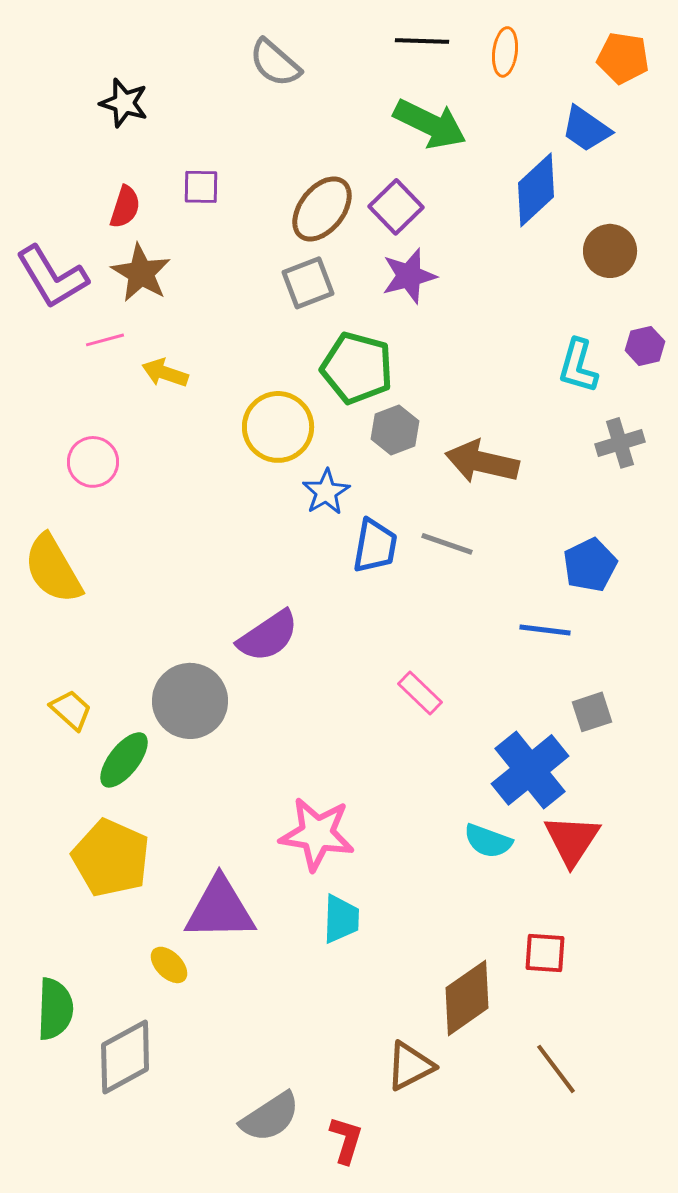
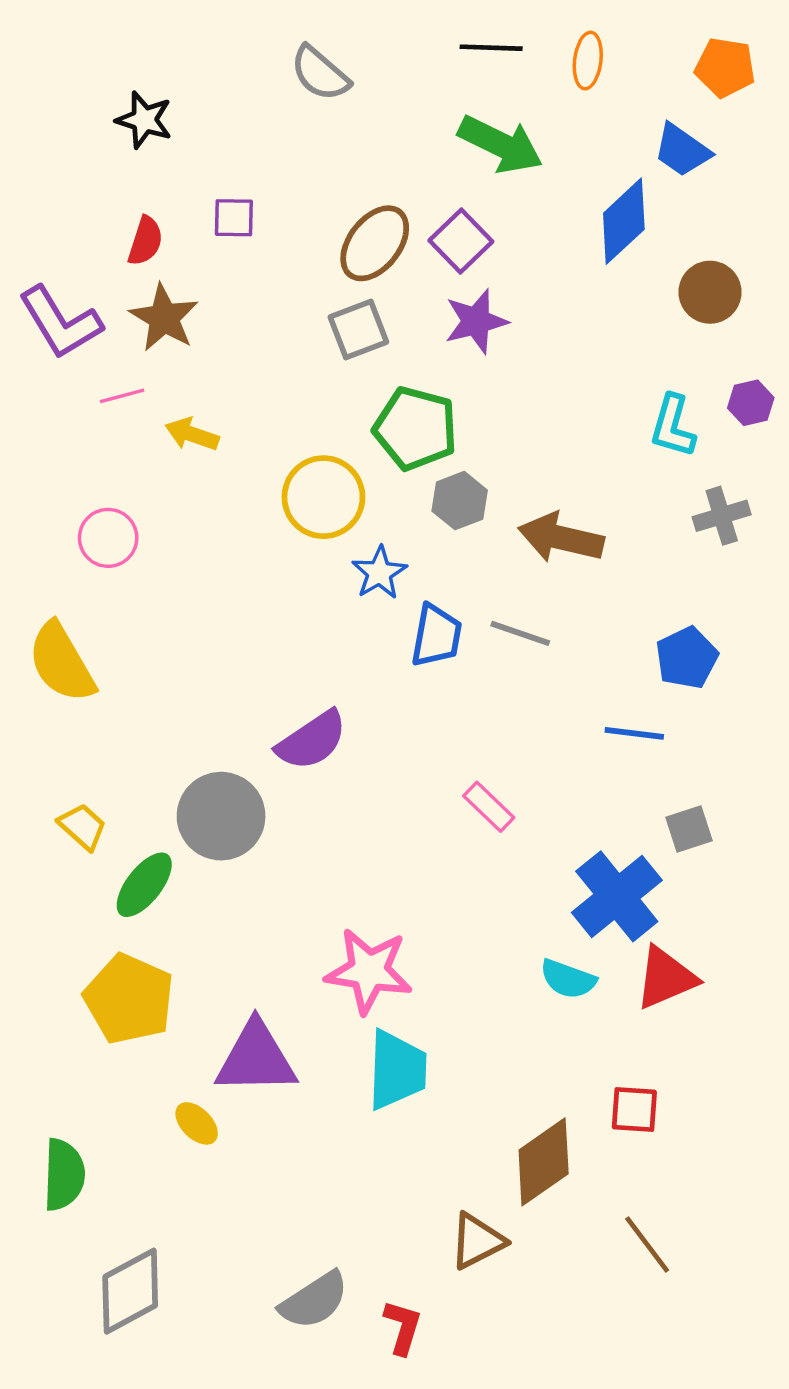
red triangle: (572, 840) -> (666, 978), turned 34
cyan trapezoid: (341, 919) -> (397, 1070), size x1.4
gray diamond: (125, 1057) -> (130, 1291), moved

